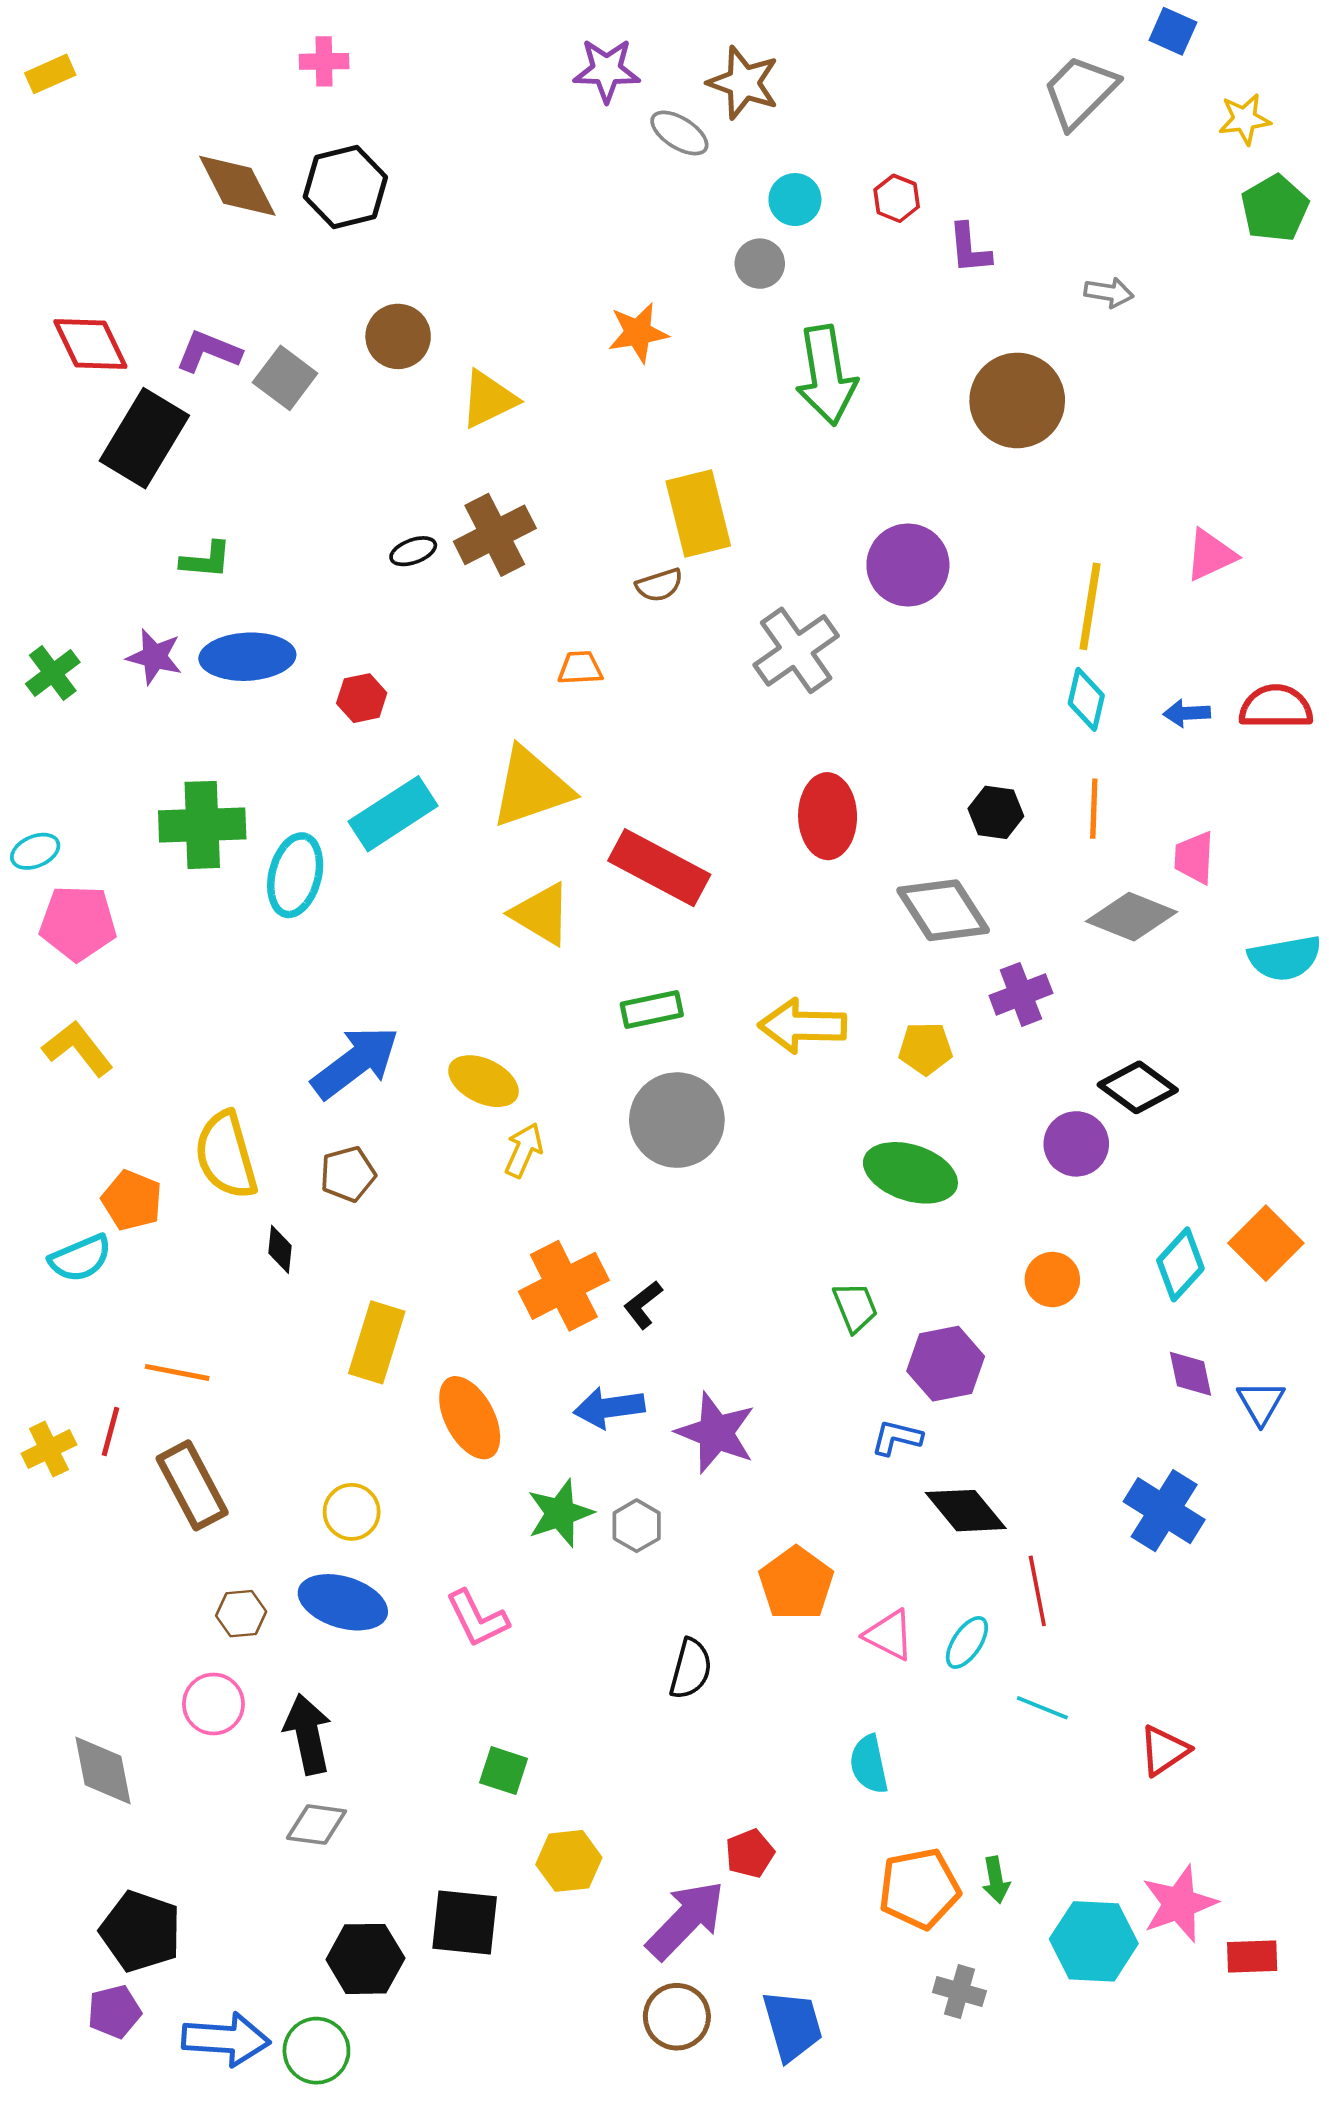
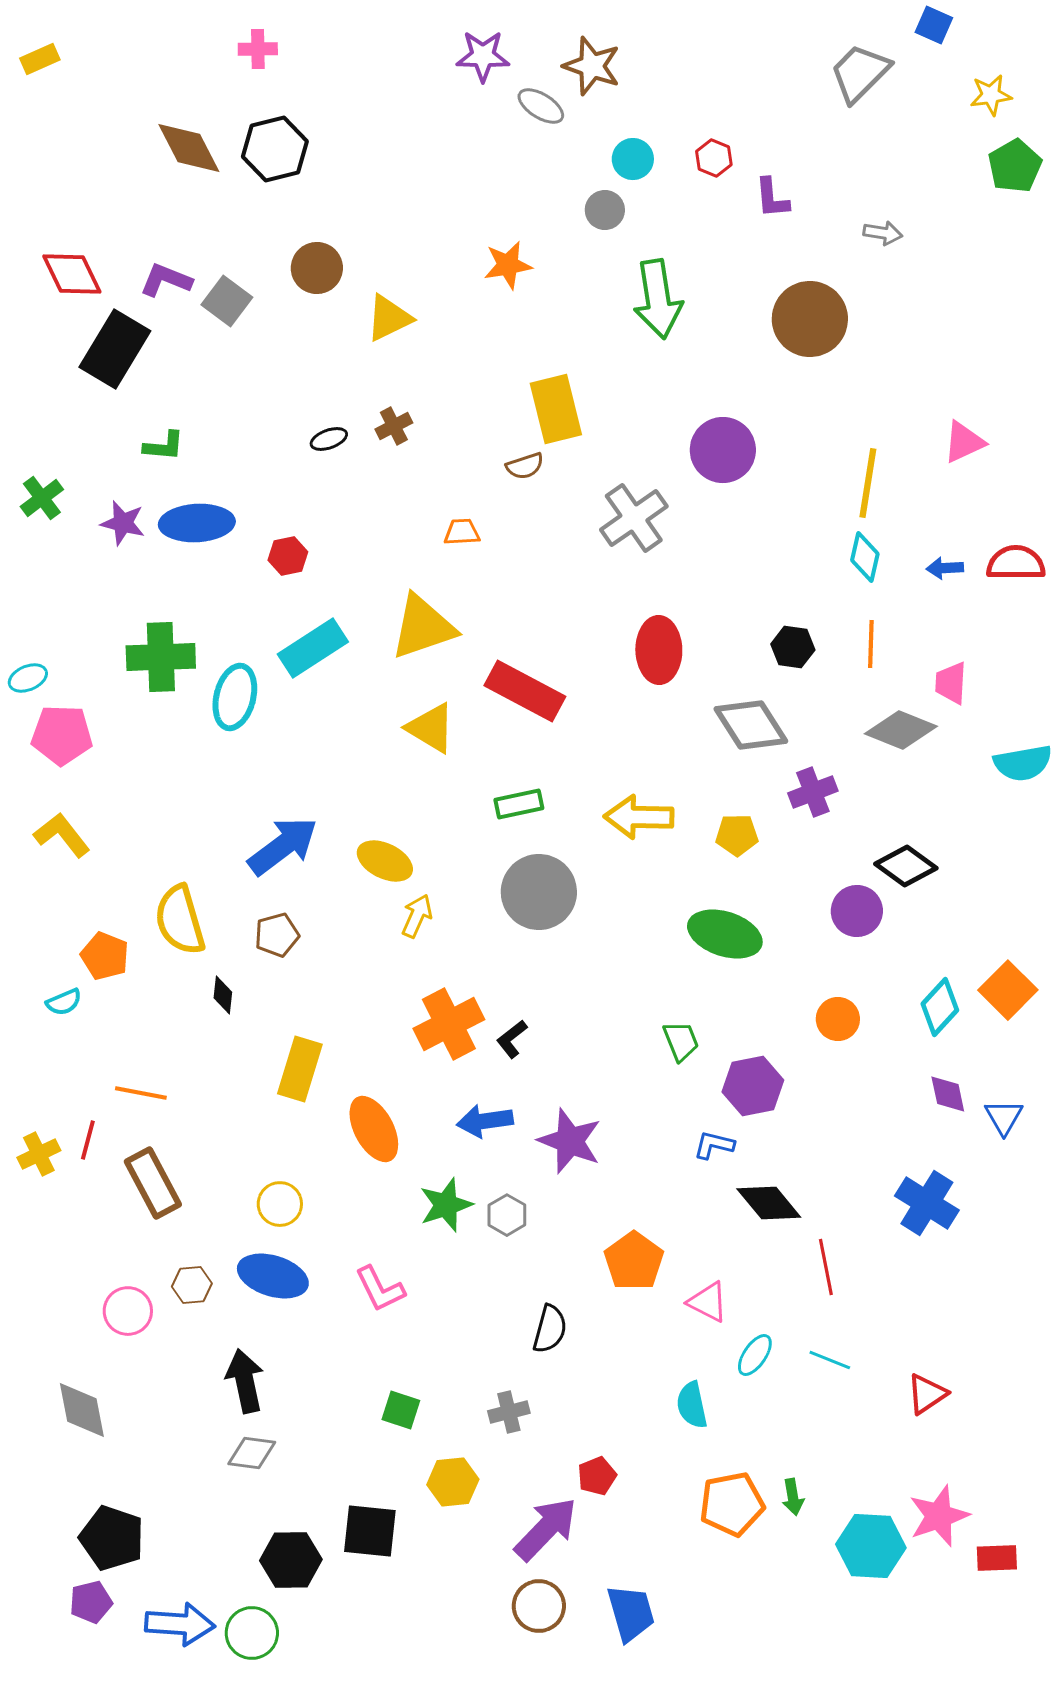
brown cross: (495, 535) -> (394, 426), size x0.6
green cross: (53, 673) -> (42, 498), moved
cyan semicircle: (80, 1258) -> (64, 1002), size x0.7
cyan ellipse: (967, 1642) -> (755, 1355), moved
pink circle: (213, 1704) -> (128, 1311), moved
gray cross: (959, 1992) -> (509, 1412), moved, turned -30

